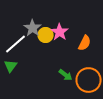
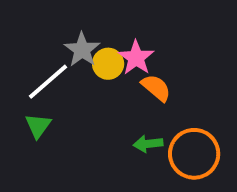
orange semicircle: (85, 43) -> (156, 88), moved, turned -77
green arrow: (66, 75) -> (148, 144), turned 136

